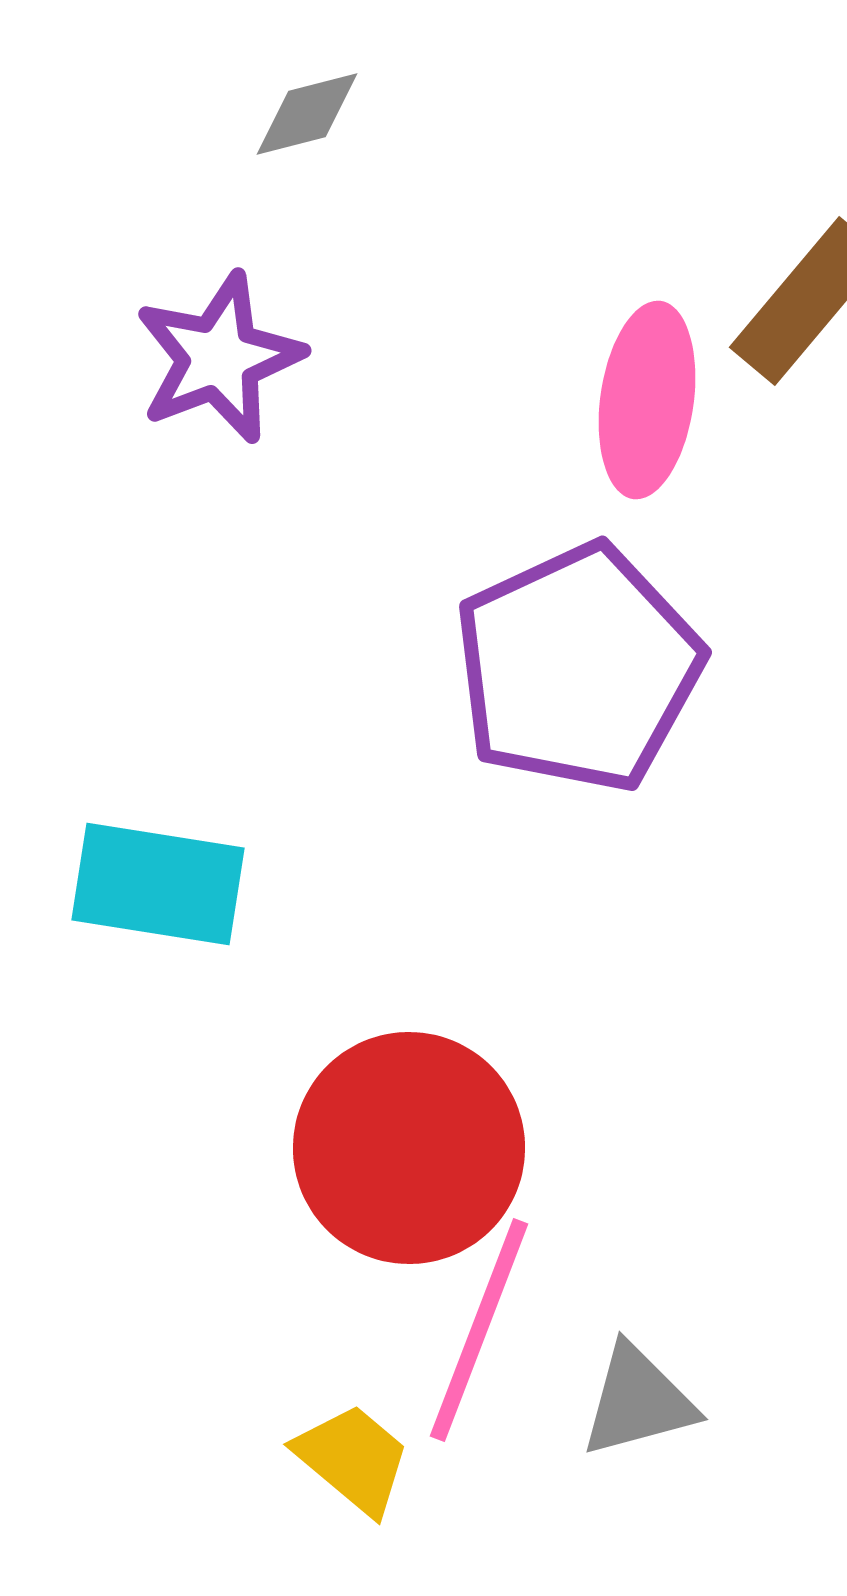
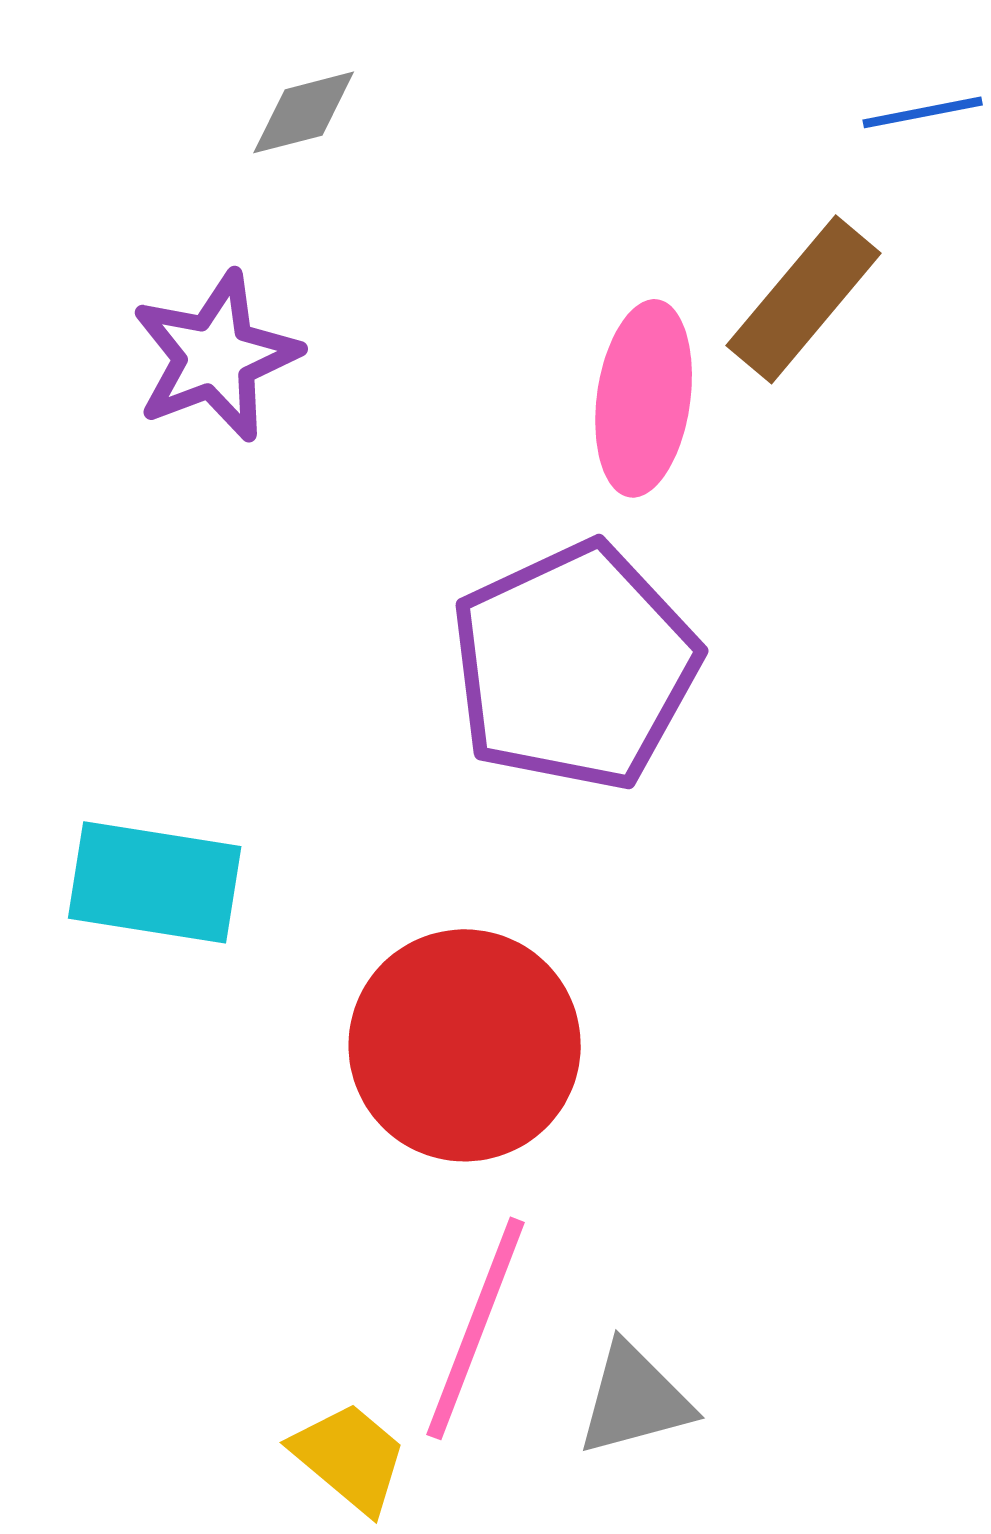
red circle: (409, 1148) -> (465, 1045), moved

